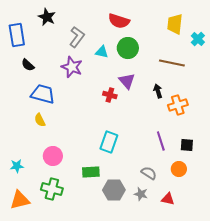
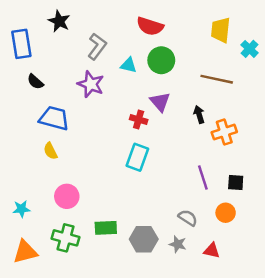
cyan rectangle: (109, 142) -> (137, 157), moved
green rectangle: (91, 172) -> (106, 228), moved

